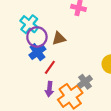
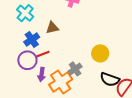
purple circle: (37, 37) -> (27, 60), moved
red line: (50, 67) -> (43, 54), turned 32

